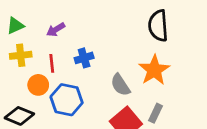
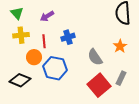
green triangle: (15, 26) -> (17, 13), turned -48
orange star: (154, 70) -> (120, 46), size x0.6

